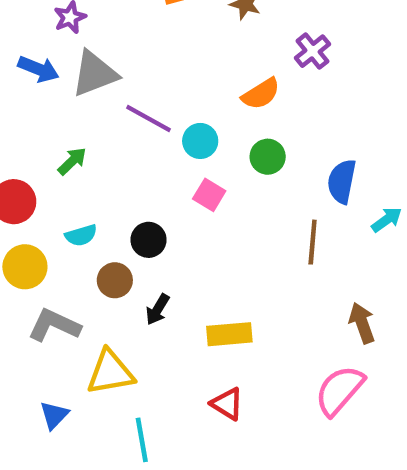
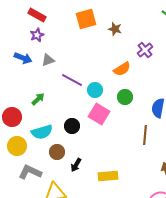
gray triangle: (95, 74) -> (48, 60), size x0.6
pink square: (209, 195) -> (99, 114), size x1.5
cyan semicircle: (81, 235) -> (42, 132), size x1.5
black circle: (149, 240) -> (72, 126), moved

